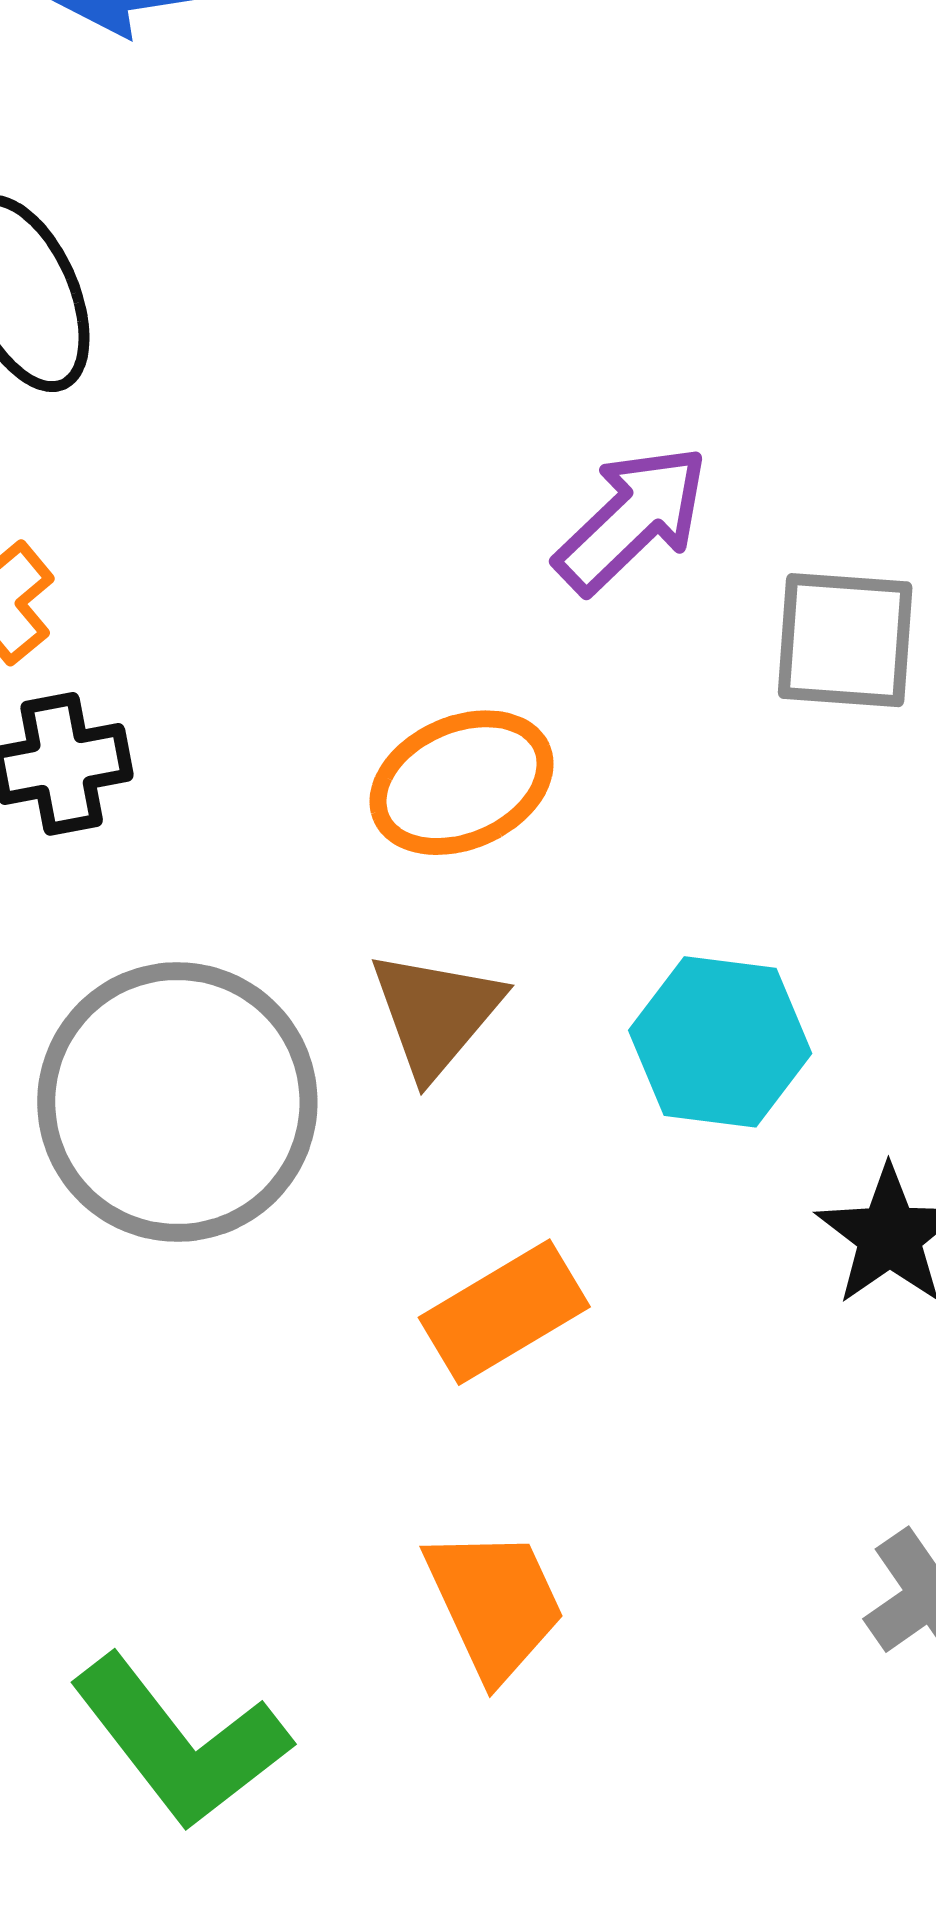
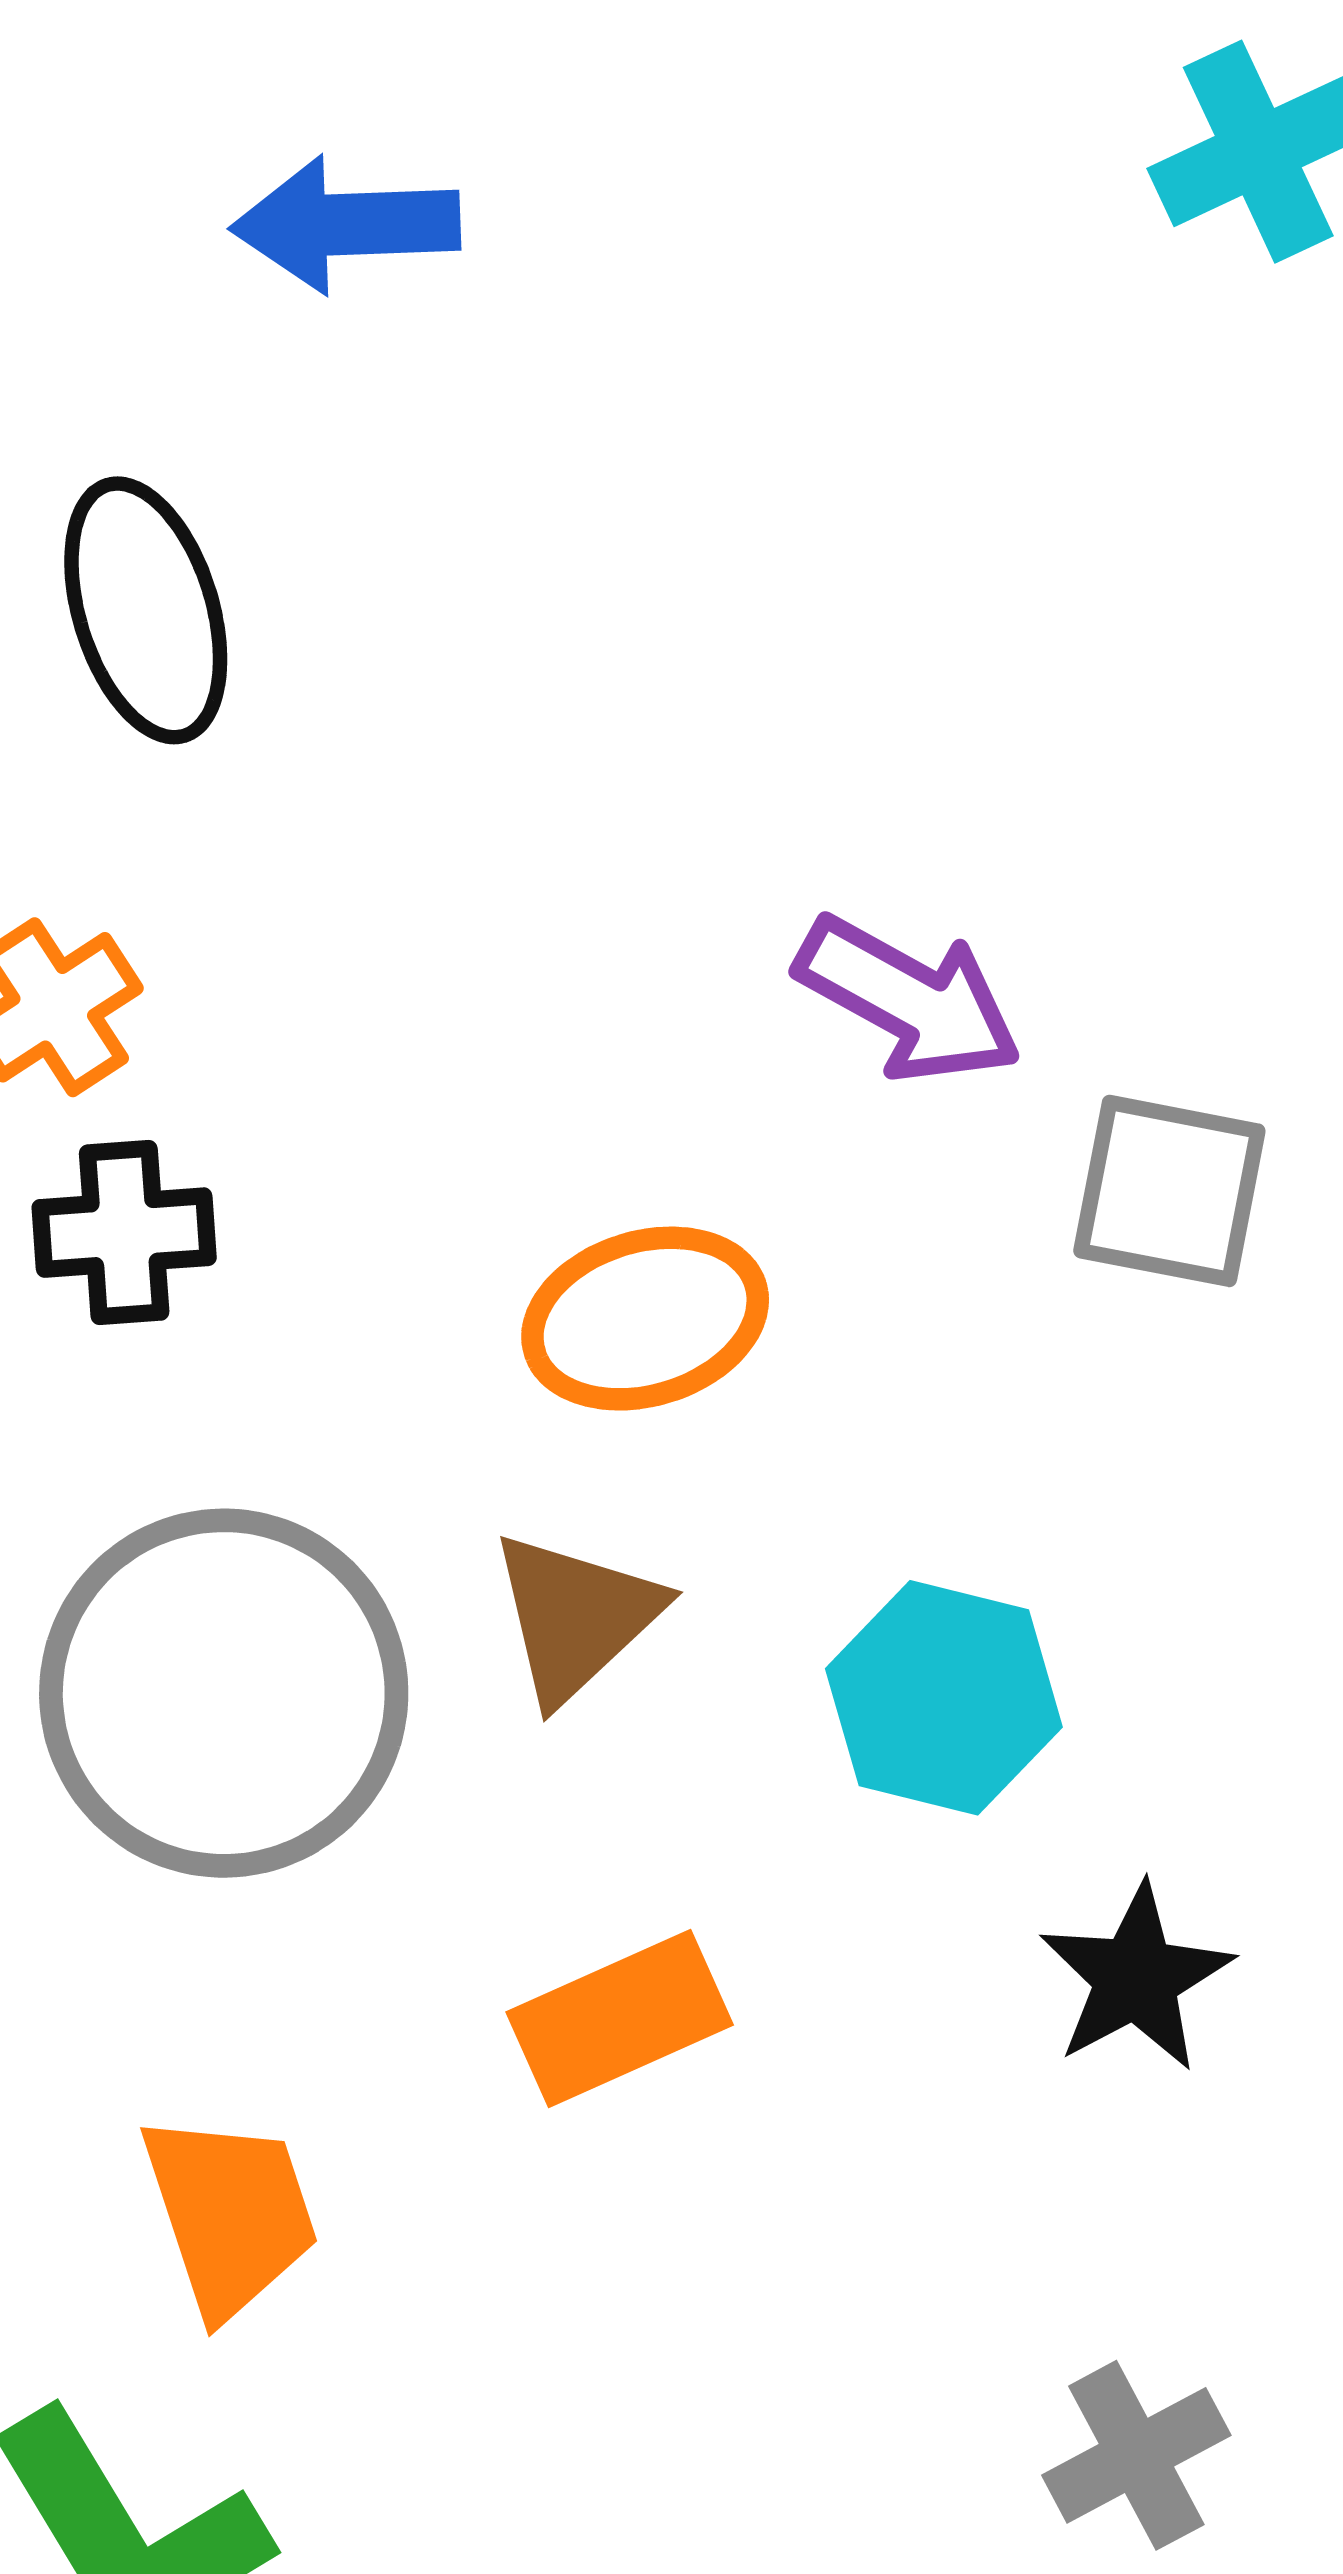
purple arrow: (632, 519) -> (909, 1000), turned 66
orange trapezoid: (495, 1604) -> (230, 2214), moved

